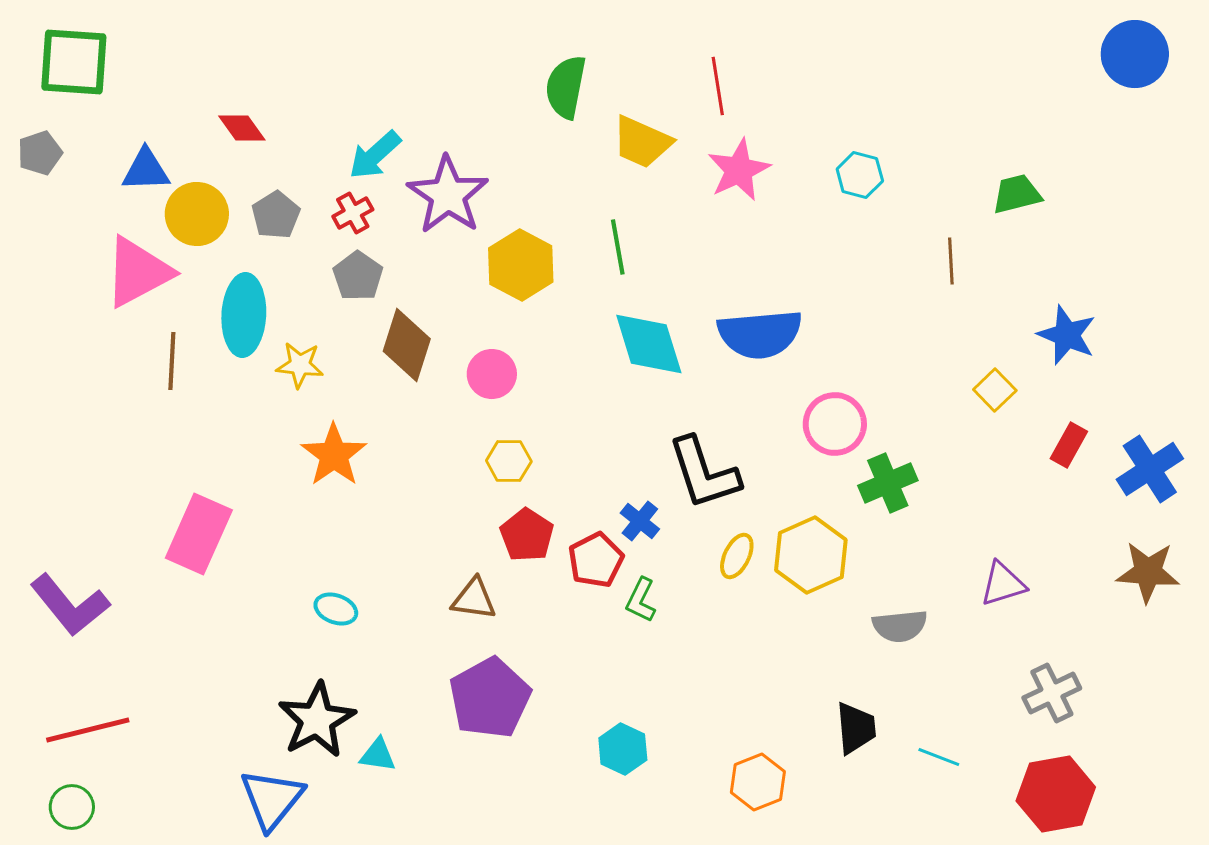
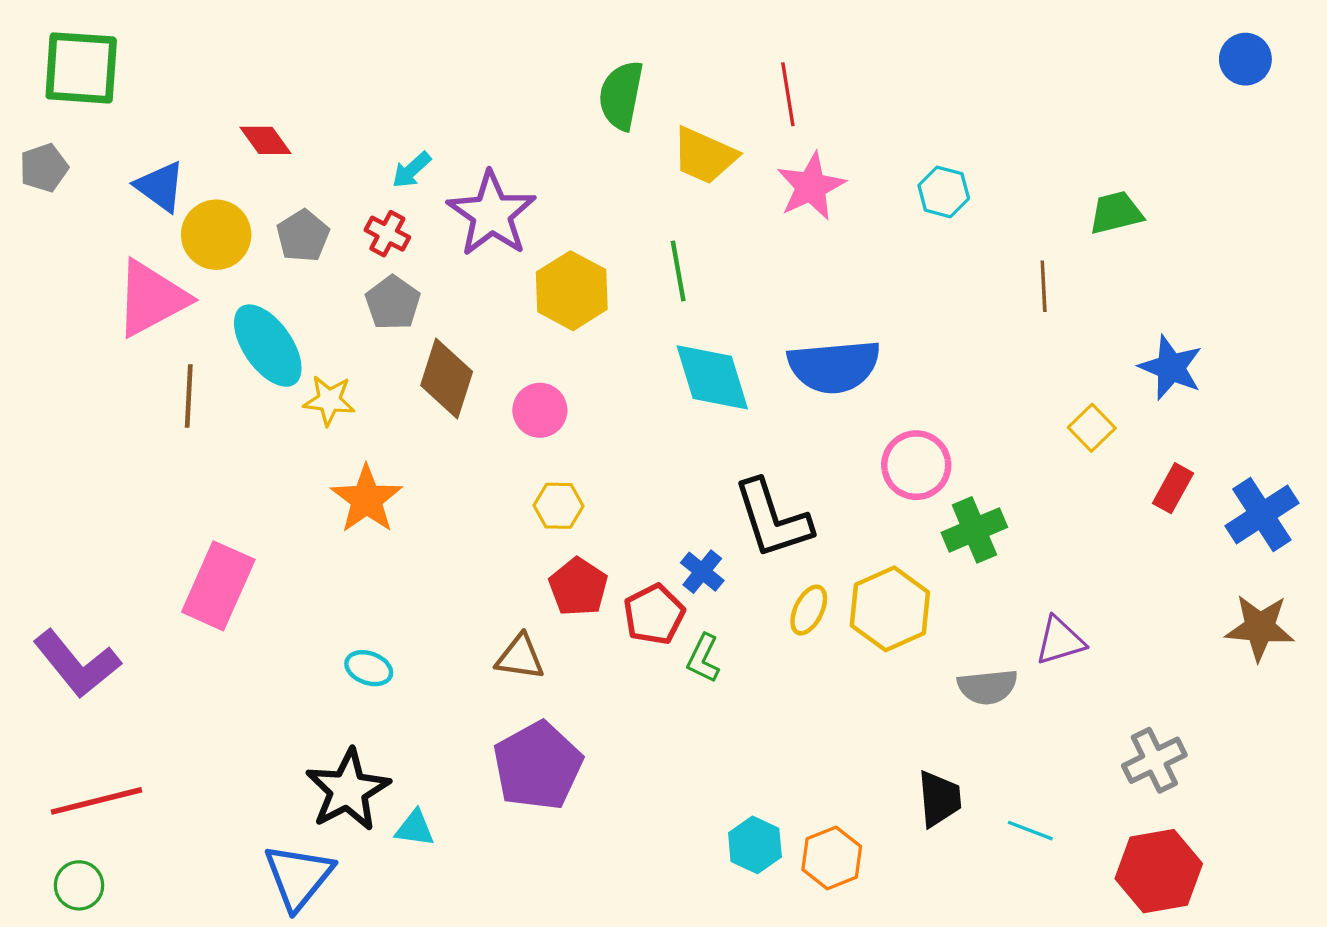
blue circle: (1135, 54) -> (1245, 59), size x0.7
cyan arrow: (375, 155) -> (411, 170), size x0.7
blue triangle: (146, 170) -> (160, 186), turned 38
red cross: (353, 213) -> (387, 234), turned -33
cyan ellipse: (244, 315) -> (268, 346), turned -38
purple triangle: (1003, 584) -> (1060, 641), moved
cyan hexagon: (623, 749) -> (755, 845), moved

